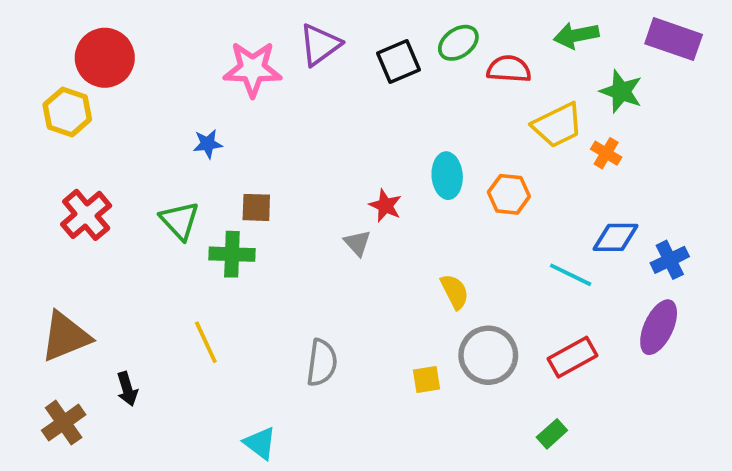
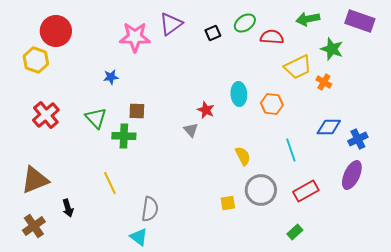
black square: (398, 62) -> (213, 33), size x0.7
cyan line: (571, 275) -> (291, 150), moved, turned 45
gray semicircle: (322, 363) -> (150, 209), moved

